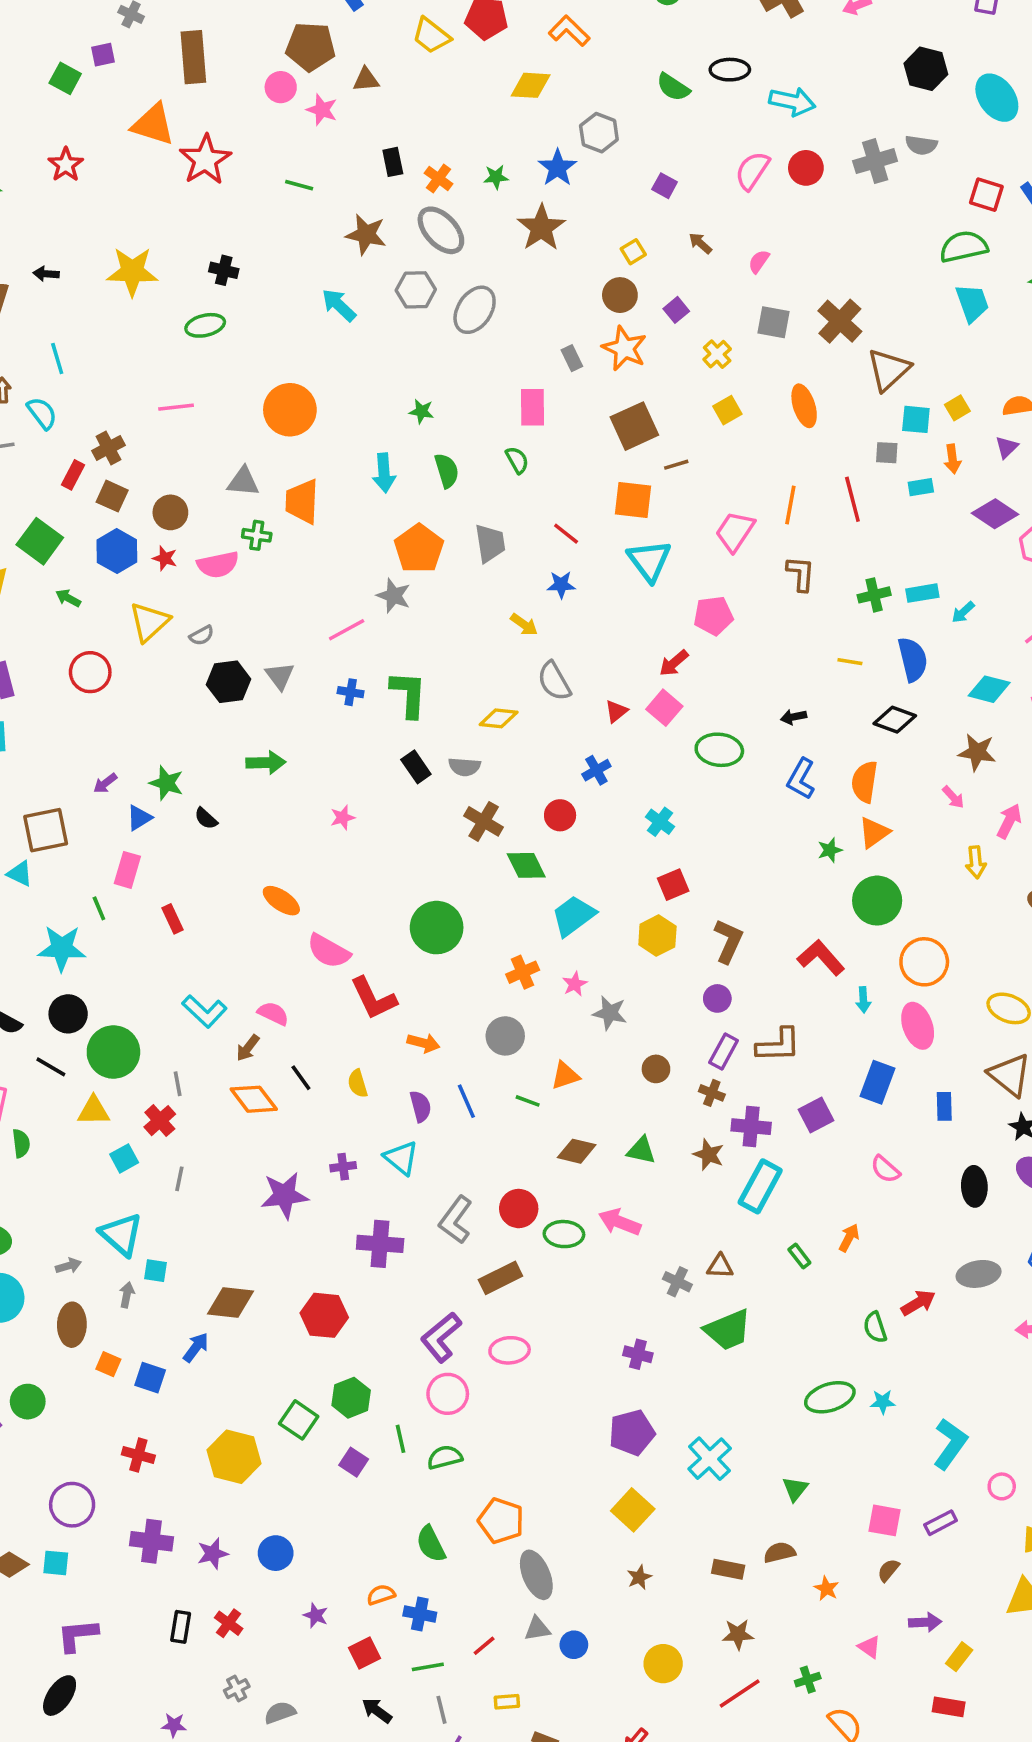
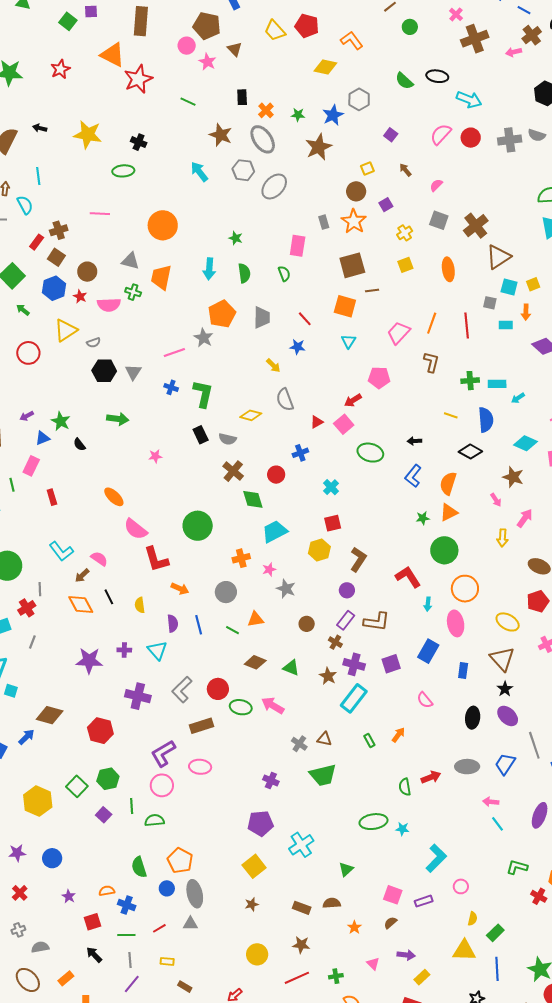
brown triangle: (366, 80) -> (235, 49), turned 42
cyan triangle: (649, 561) -> (349, 341), size x0.6
blue circle: (574, 1645) -> (167, 888), moved

